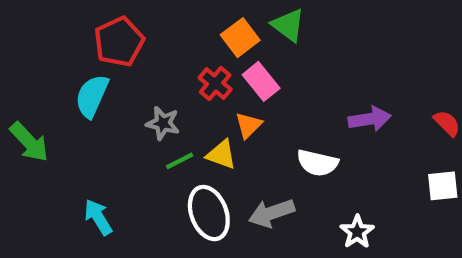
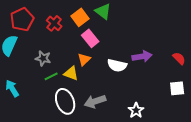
red cross: (215, 84) -> (54, 23), moved
white semicircle: (317, 163) -> (117, 65), moved
cyan arrow: (98, 217) -> (12, 88), moved

